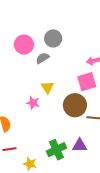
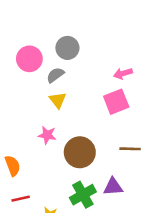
yellow triangle: (48, 87) -> (58, 100), moved
brown circle: (75, 105) -> (80, 152), moved

